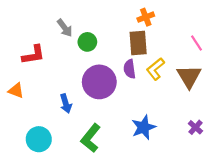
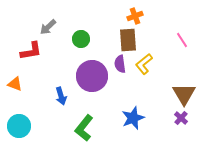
gray arrow: (65, 28) -> (48, 27), moved, turned 84
brown triangle: (189, 77) -> (184, 94), moved
cyan circle: (39, 139) -> (19, 126), moved

